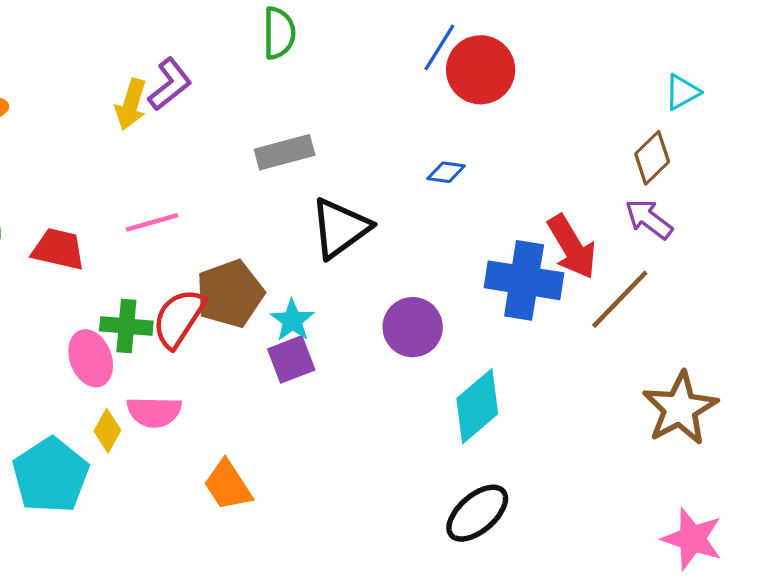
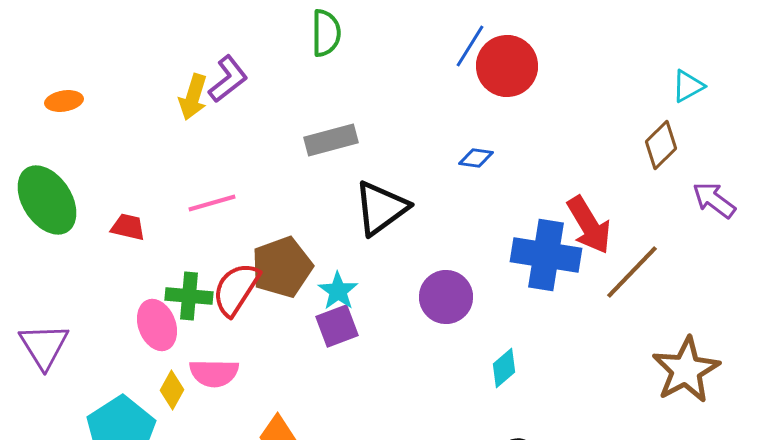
purple arrow: (649, 219) -> (714, 200), moved
red trapezoid: (58, 249) -> (128, 227), size x0.7
cyan diamond: (477, 406) -> (504, 368), size x0.6

